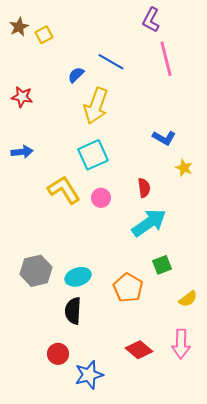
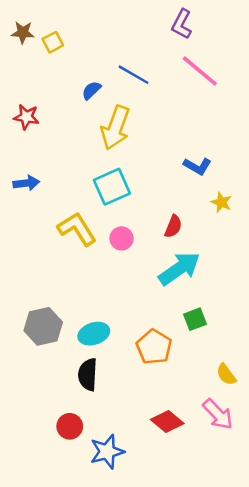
brown star: (19, 27) -> (23, 33), turned 30
pink line: (166, 59) -> (200, 71), turned -36
red semicircle: (144, 188) -> (173, 226), turned 30
yellow semicircle: (188, 299) -> (226, 375), moved, turned 90
pink arrow: (181, 344) -> (218, 414), turned -44

